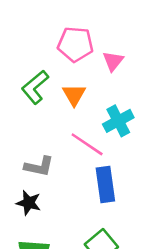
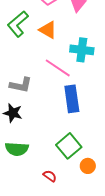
orange triangle: (74, 95) -> (48, 30), turned -30
cyan cross: (118, 121) -> (82, 50), turned 35

